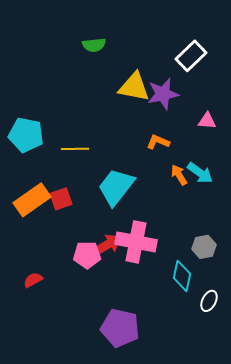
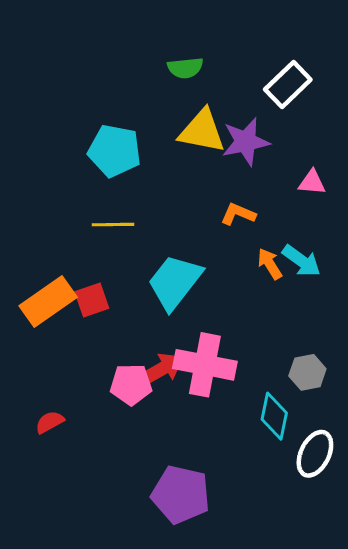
green semicircle: (94, 45) -> (185, 68), moved
cyan pentagon: (26, 135) -> (114, 151), moved
white ellipse: (209, 301) -> (315, 454), size x1.4

